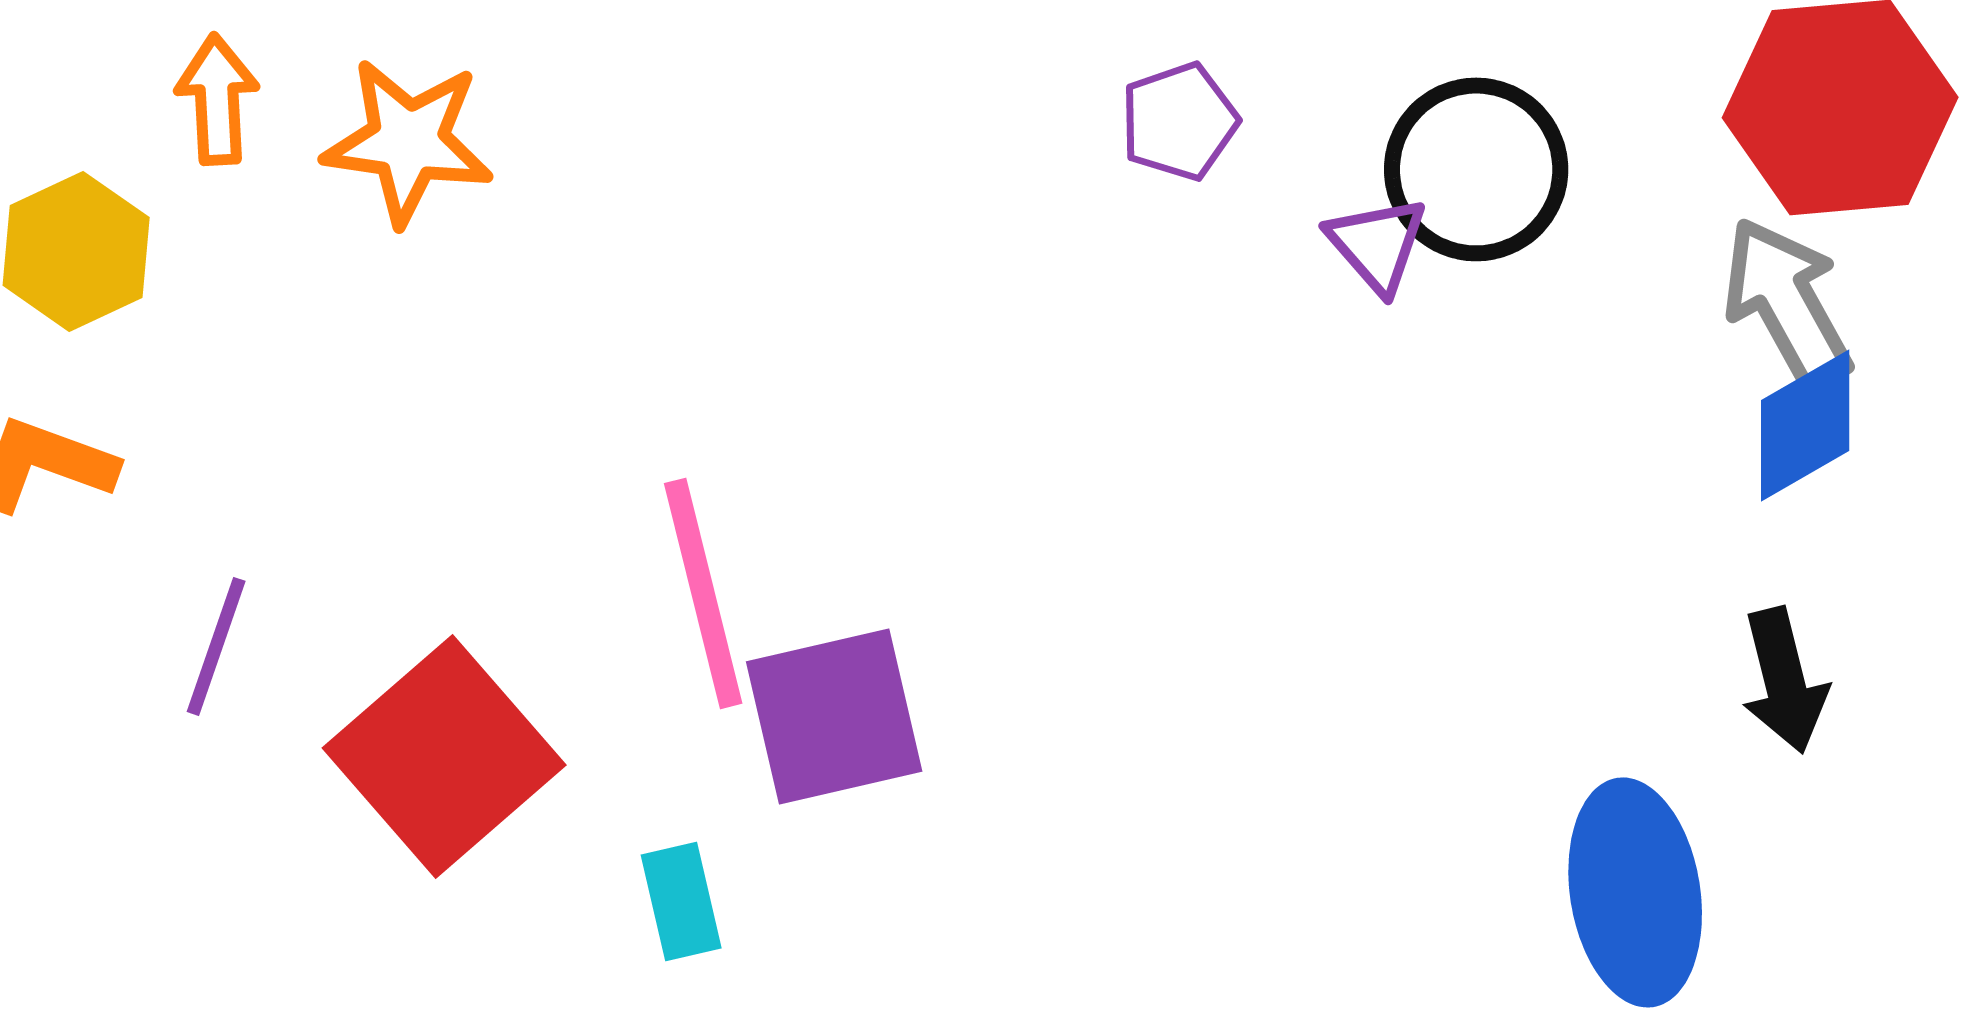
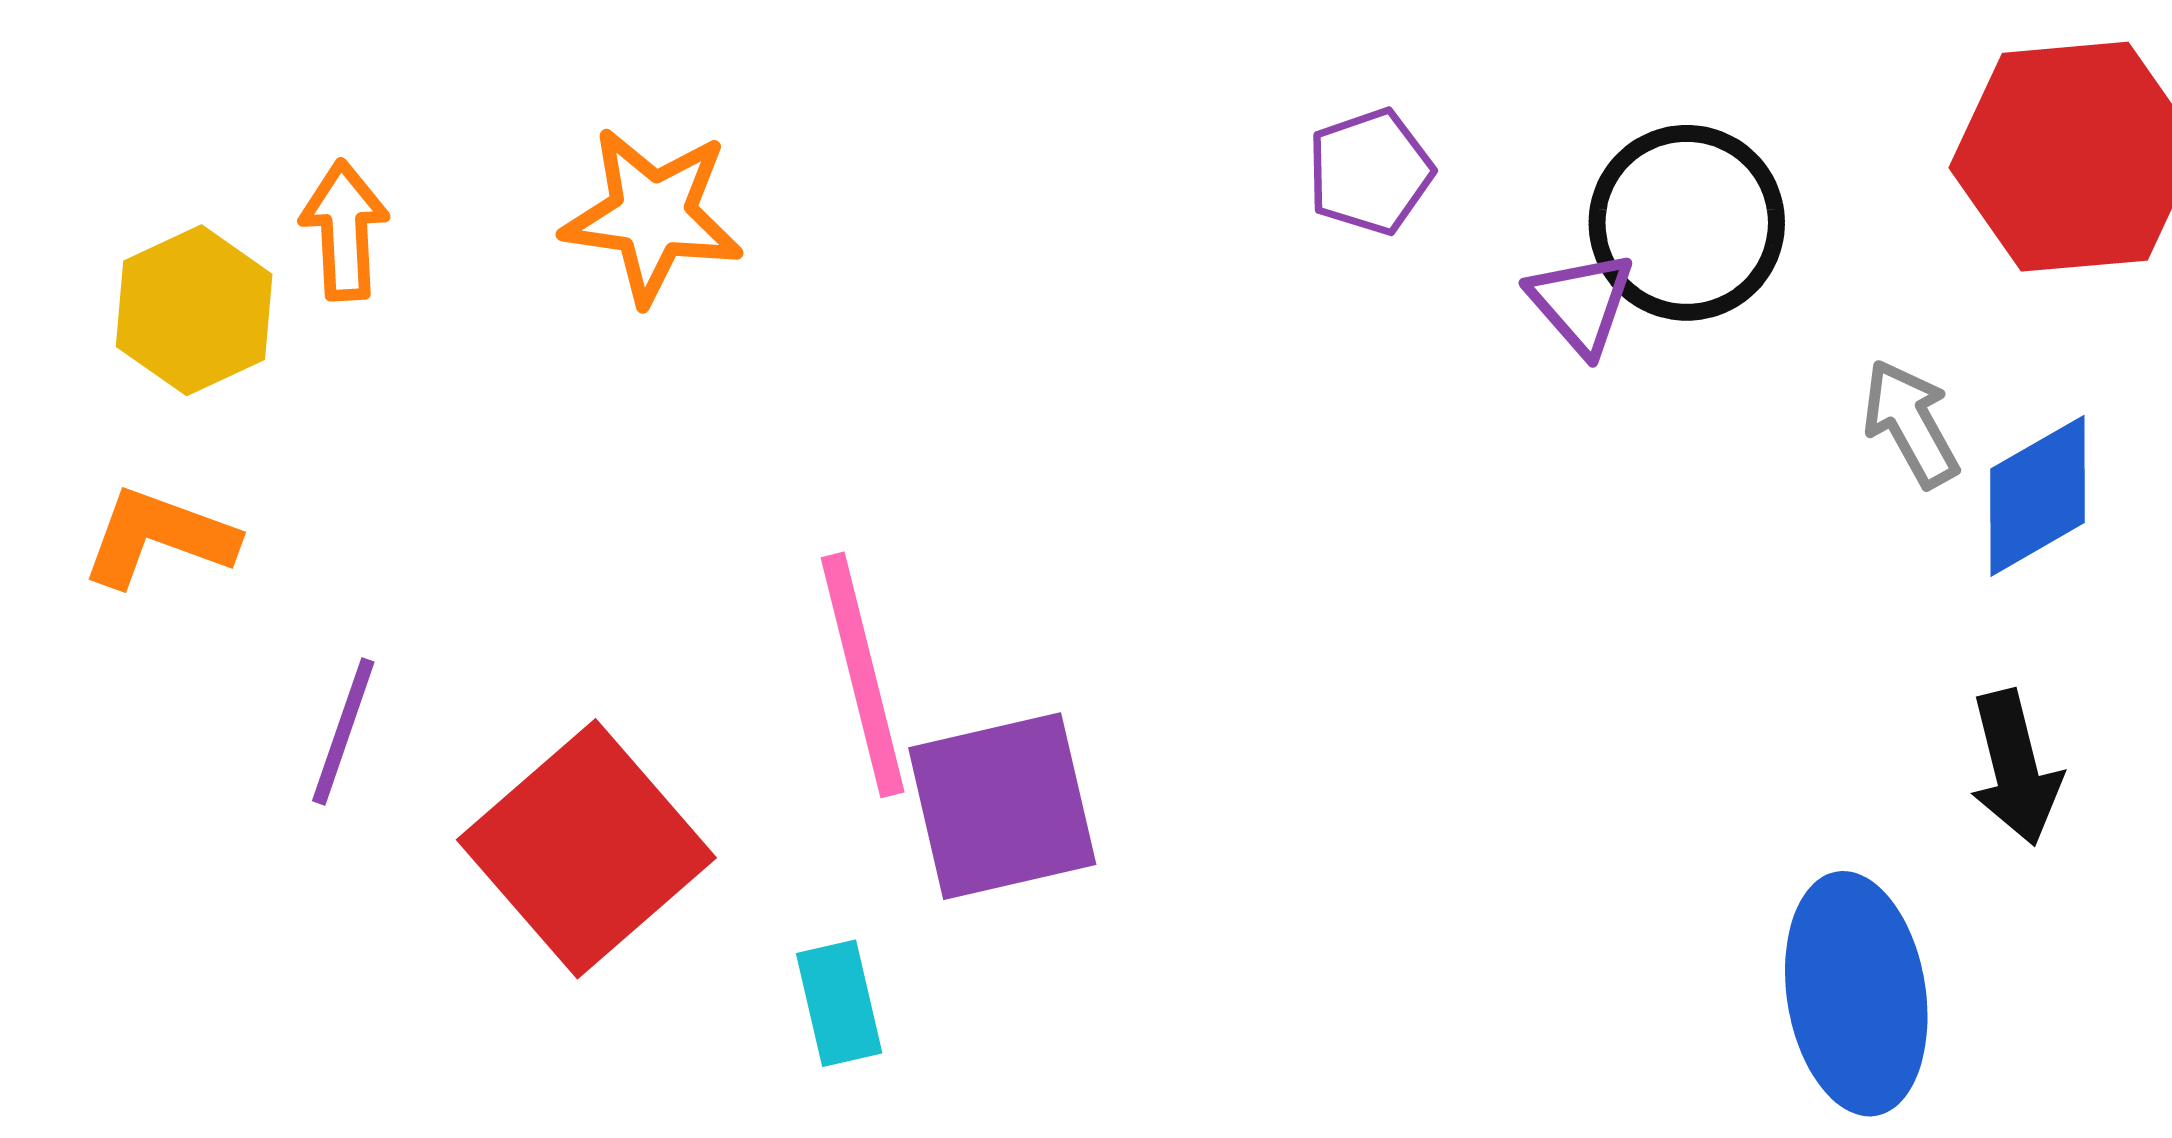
orange arrow: (217, 99) -> (344, 230), moved
orange star: (408, 141) -> (653, 215), moved
gray arrow: (1787, 303) -> (1911, 423), moved, size x0.7

